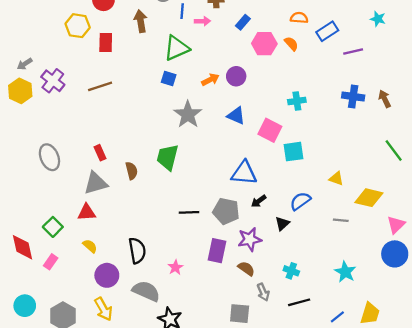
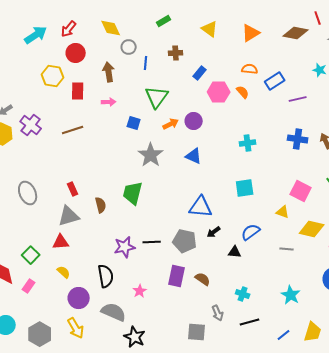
pink arrow: (202, 21) -> (109, 102), moved
green triangle: (177, 48) -> (157, 97), moved, turned -30
pink square: (270, 130) -> (301, 191), moved
black triangle: (282, 224) -> (235, 252), turned 48
purple star: (250, 239) -> (125, 247), moved
brown semicircle: (246, 269) -> (203, 279), moved

